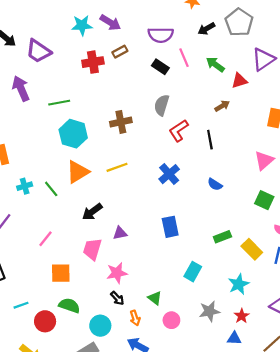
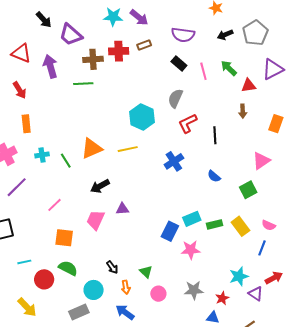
pink line: (184, 58) -> (203, 71), moved
brown arrow: (222, 106) -> (243, 111), moved, turned 112
brown cross: (121, 122) -> (93, 59), moved
cyan hexagon: (73, 134) -> (142, 117), moved
green square: (264, 200) -> (248, 190), moved, turned 30
blue rectangle: (170, 227) -> (170, 231), moved, turned 30
yellow rectangle: (252, 249) -> (240, 226), moved
cyan rectangle: (193, 272) -> (192, 219), moved, turned 30
pink star: (117, 273) -> (191, 250), moved
cyan star: (239, 284) -> (239, 276), moved

